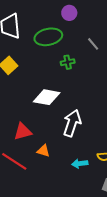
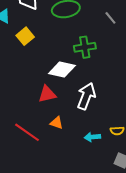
green cross: (68, 62) -> (85, 47), moved, size x1.5
red triangle: (23, 132) -> (47, 94), moved

